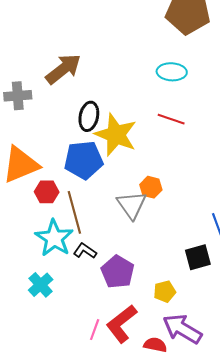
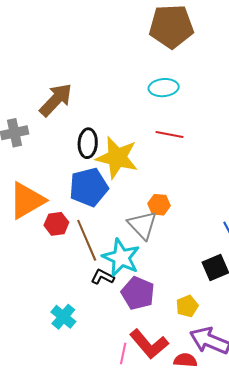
cyan star: (54, 238) -> (121, 258), moved
red L-shape: (122, 324) -> (149, 344), turned -84

